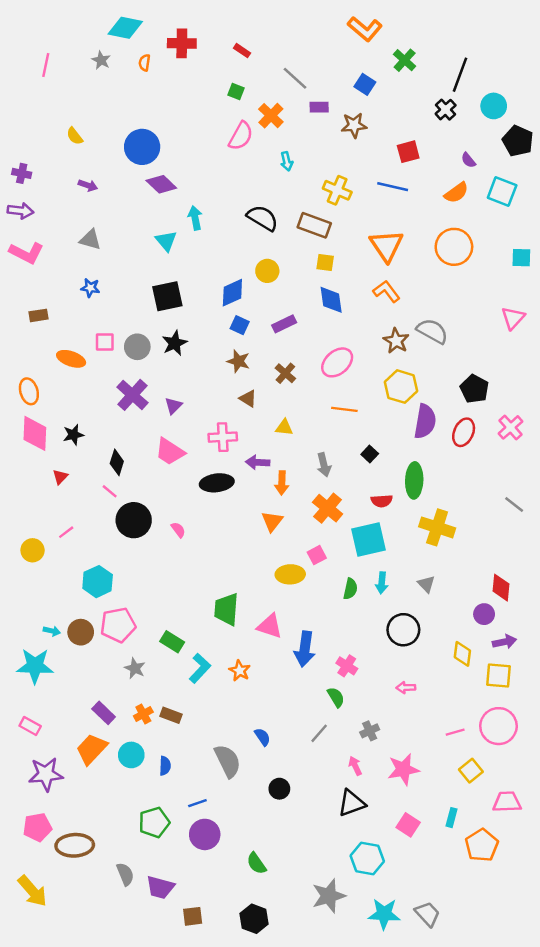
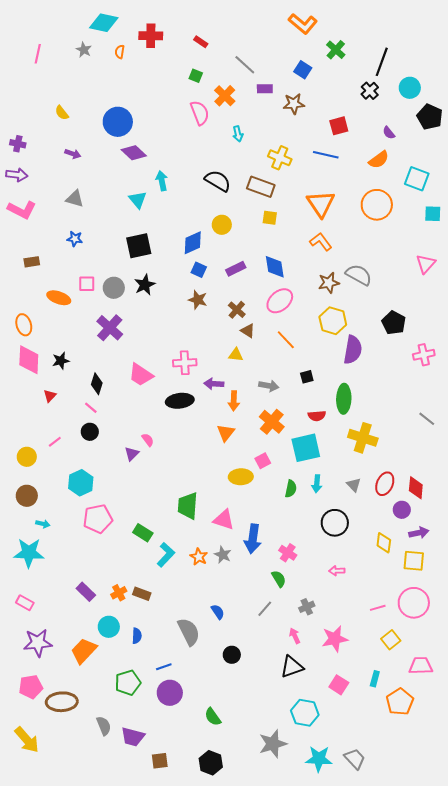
pink semicircle: (241, 136) -> (200, 113), turned -50
cyan square: (502, 191) -> (417, 179), moved
blue diamond: (331, 300) -> (275, 267), moved
brown star: (396, 341) -> (329, 283), turned 30
brown triangle: (248, 399) -> (248, 331), moved
purple triangle: (173, 406) -> (132, 454), moved
orange line: (344, 409) -> (286, 340), turned 40
pink cross: (511, 427) -> (424, 355), turned 30
red ellipse: (464, 432) -> (385, 484), moved
black square: (370, 454) -> (307, 377), turned 32
gray arrow: (324, 465) -> (269, 386), turned -66
black circle: (134, 520) -> (90, 432), moved, size x0.6
brown circle: (81, 632) -> (27, 496), moved
gray star: (135, 668) -> (223, 555), moved
orange trapezoid: (92, 749) -> (84, 651), moved

